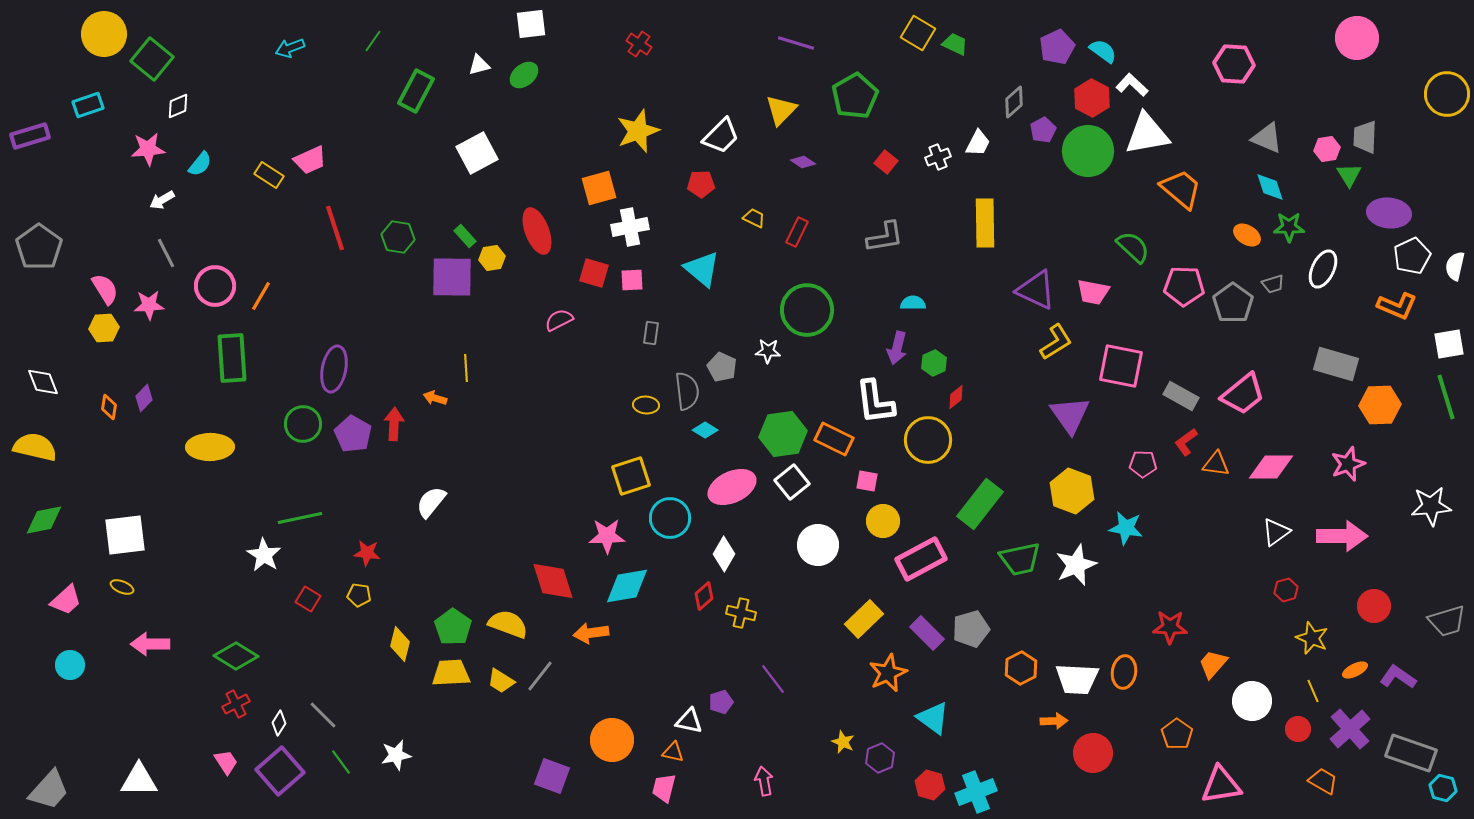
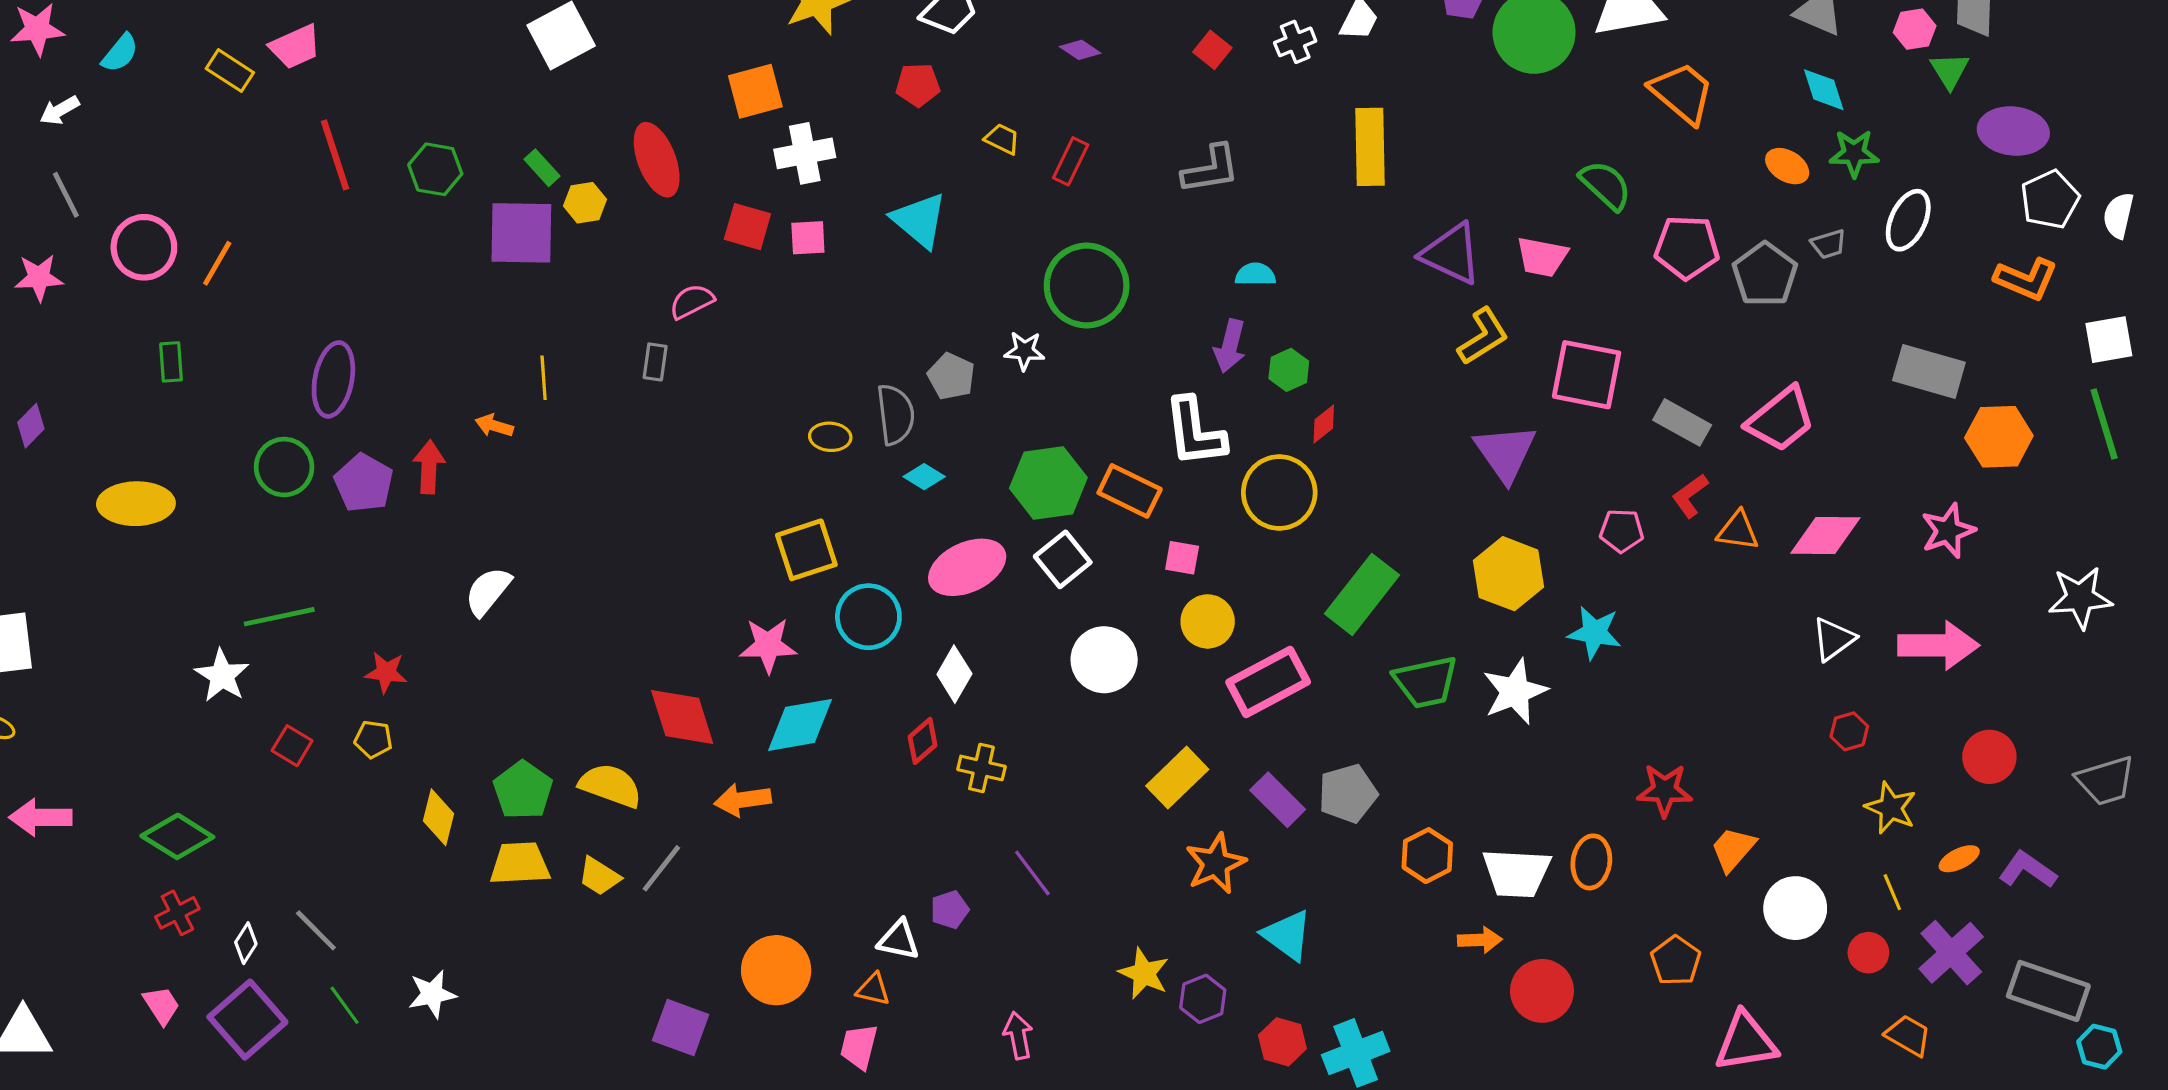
gray rectangle: (651, 333) -> (655, 362), moved
green rectangle: (232, 358) -> (171, 362), size x0.5
yellow star: (843, 742) -> (1144, 973), size x1.4

